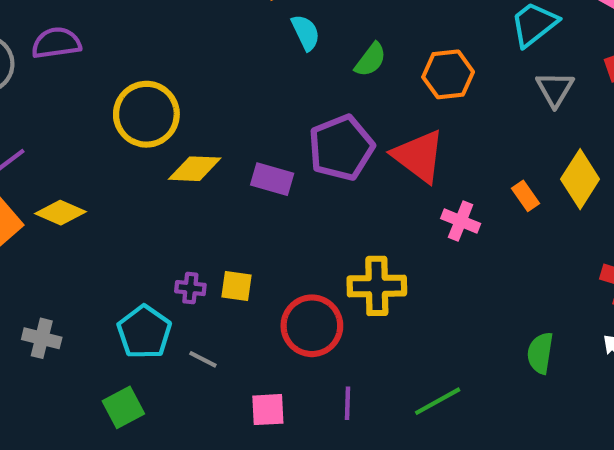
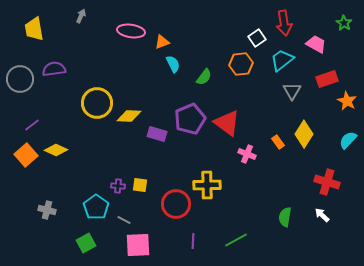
orange hexagon: (448, 74) -> (241, 64), moved
yellow diamond: (195, 169) -> (129, 116), moved
pink square: (268, 410) -> (138, 245), moved, size x1.5

